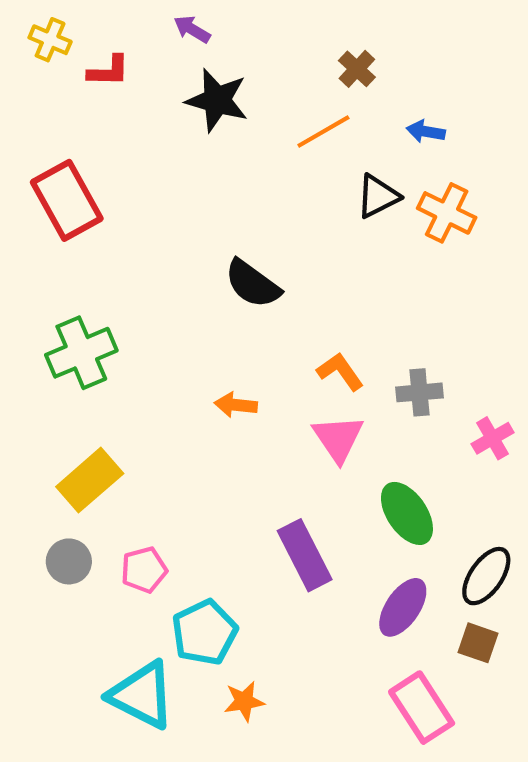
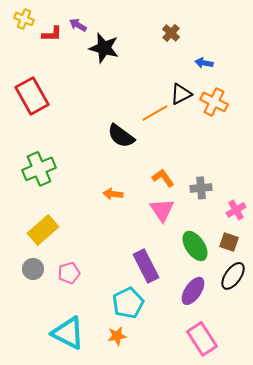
purple arrow: (192, 29) -> (78, 25), moved
orange line: (323, 131) -> (155, 113), moved
cyan pentagon: (205, 632) -> (128, 303), moved
brown square: (478, 643) -> (229, 242), moved

